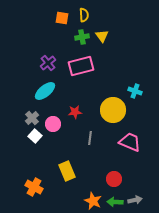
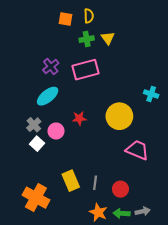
cyan cross: (135, 91) -> (151, 94), moved
gray line: (90, 138) -> (95, 183), moved
orange cross: (34, 187) -> (36, 198), size x1.4

